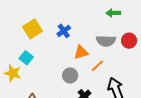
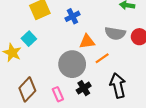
gray circle: (70, 76) -> (72, 64), size x1.6

